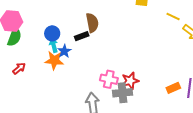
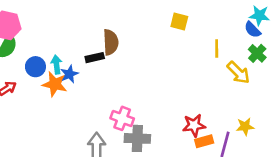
yellow line: (173, 16) -> (217, 49), turned 56
blue circle: (52, 33) -> (35, 67), moved
red star: (130, 81) -> (194, 125), moved

